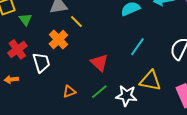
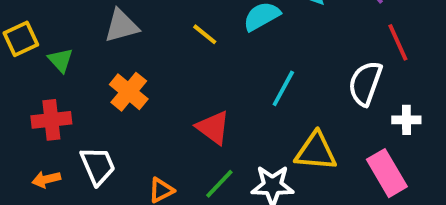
yellow line: (76, 22) -> (205, 34), moved
red cross: (17, 49) -> (51, 120), turned 36
white trapezoid: (41, 63) -> (98, 166), moved

